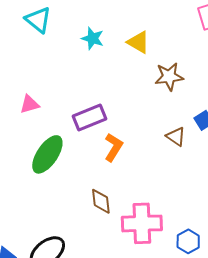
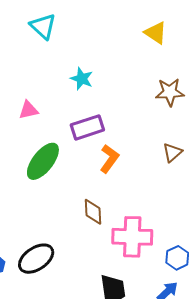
cyan star: (93, 38) -> (82, 79), moved
yellow triangle: (138, 42) -> (156, 33), moved
brown triangle: (176, 137) -> (172, 152), turned 40

